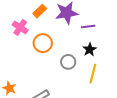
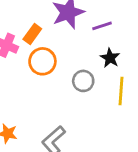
orange rectangle: (40, 11) -> (32, 34), moved

